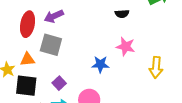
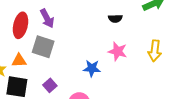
purple arrow: (54, 16) -> (47, 18), turned -96
yellow arrow: (156, 67) -> (155, 51), moved

